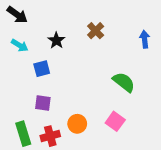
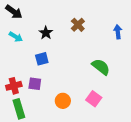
blue square: (42, 69) -> (42, 59), moved
red cross: (50, 136) -> (14, 86), moved

